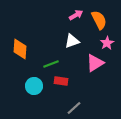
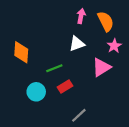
pink arrow: (76, 15) -> (81, 16), turned -48
red rectangle: (61, 81) -> (65, 86), turned -40

